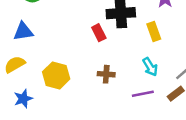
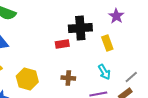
red rectangle: (99, 33) -> (62, 44), turned -72

